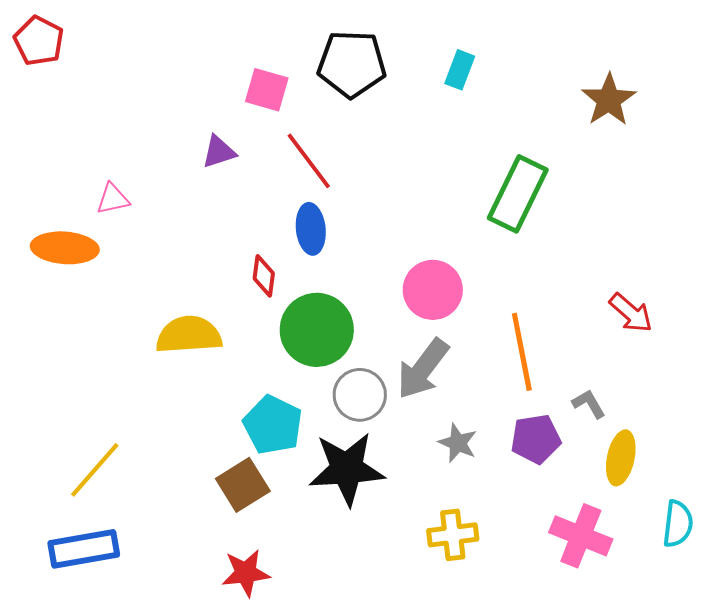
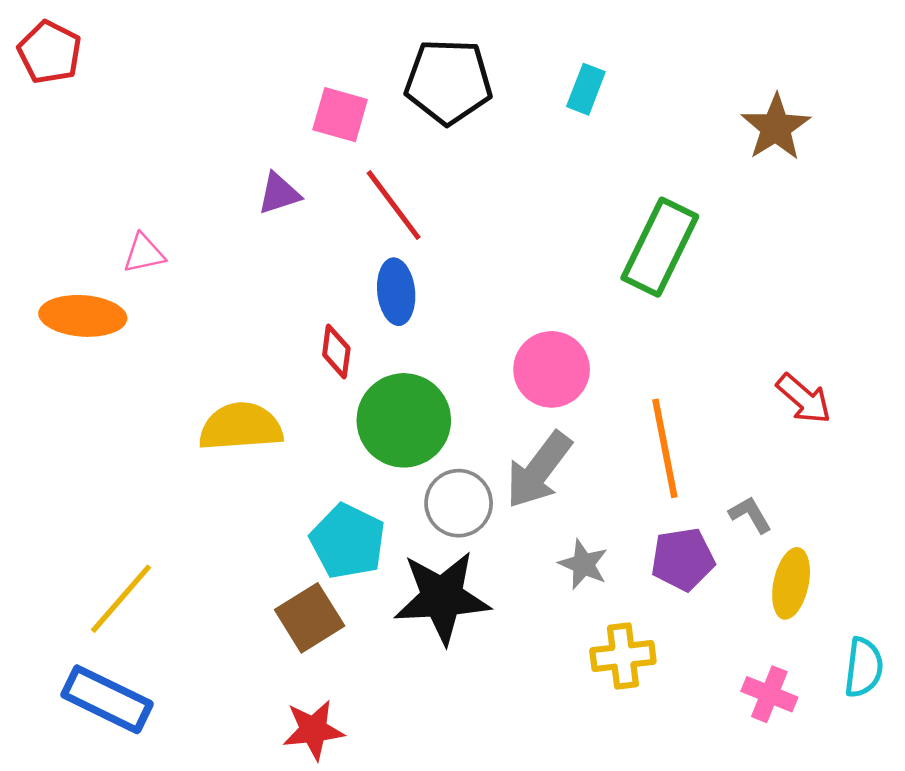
yellow cross: (453, 535) -> (623, 656), moved
pink cross: (581, 536) -> (769, 694), moved, size x0.7
blue rectangle: (84, 549) -> (107, 699), turned 36

